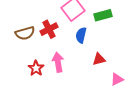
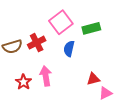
red triangle: (99, 59) -> (93, 79), moved

